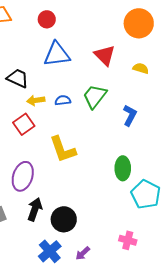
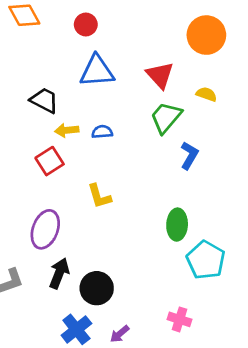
green trapezoid: (95, 96) -> (166, 117), moved
yellow L-shape: (63, 149) -> (99, 196), size x0.7

